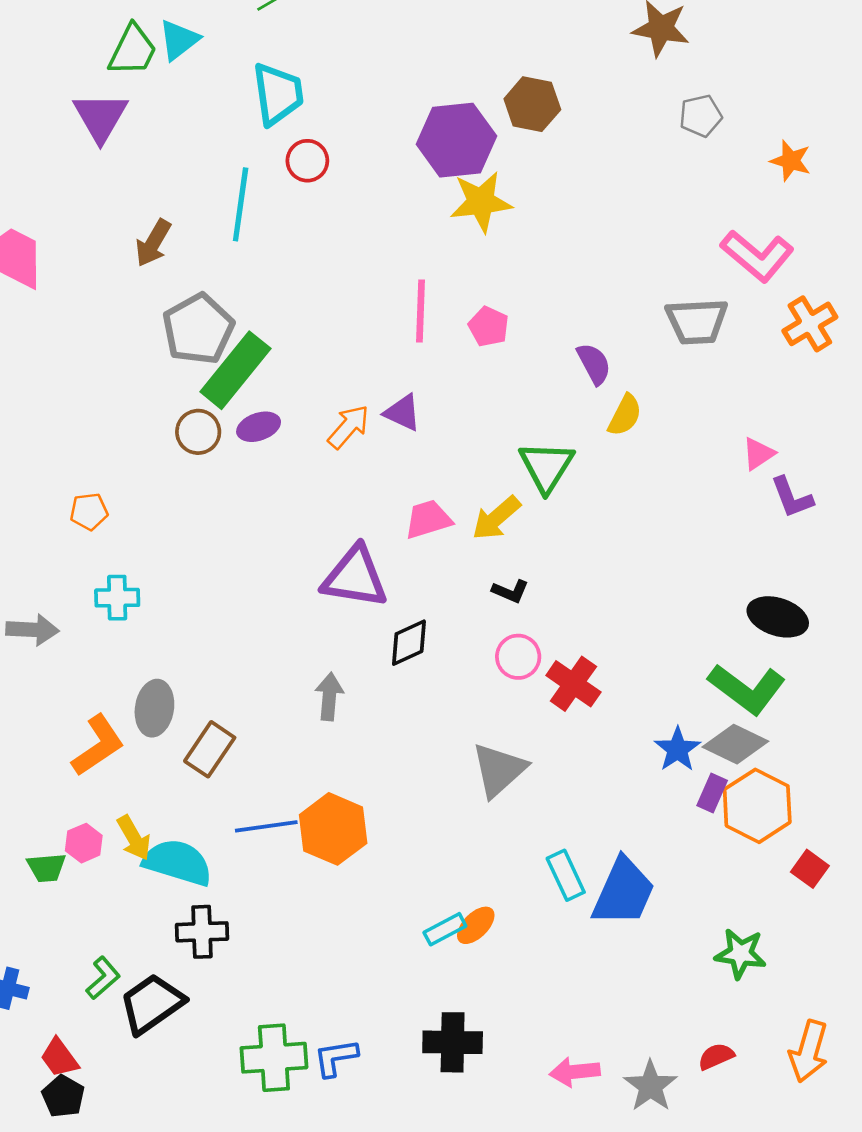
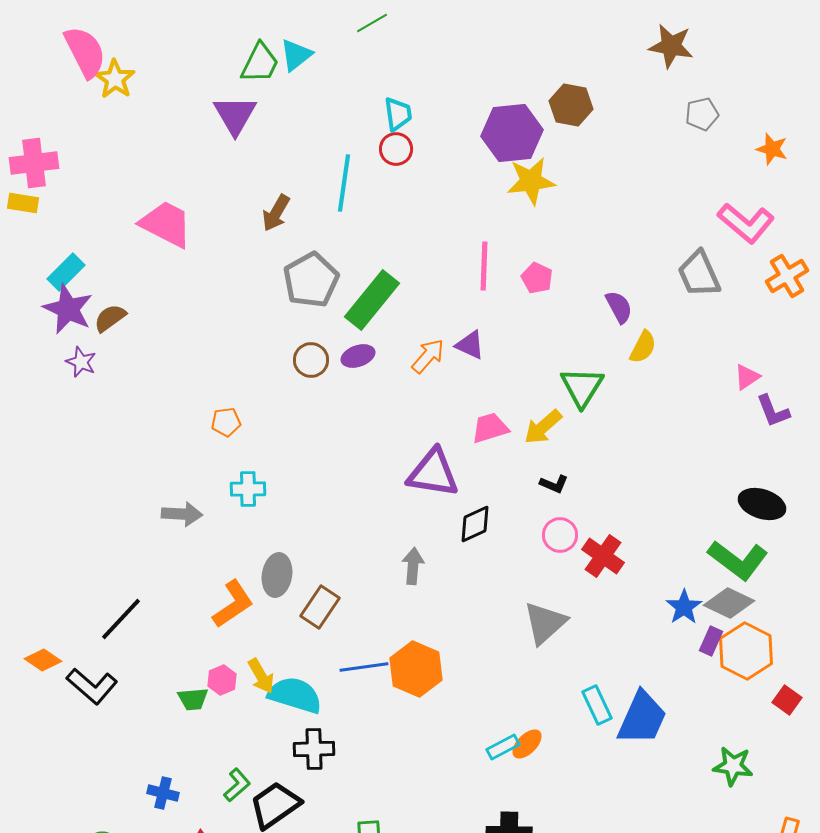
cyan trapezoid: (278, 94) -> (398, 114), moved, size x0.7
gray trapezoid: (697, 321) -> (699, 274), turned 69
green rectangle: (235, 370) -> (372, 300), moved

